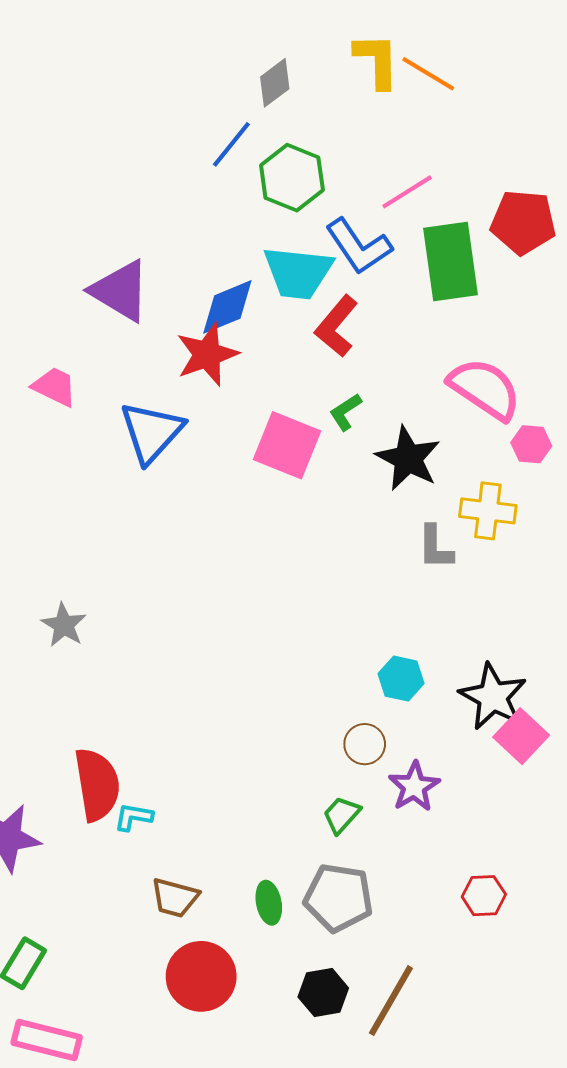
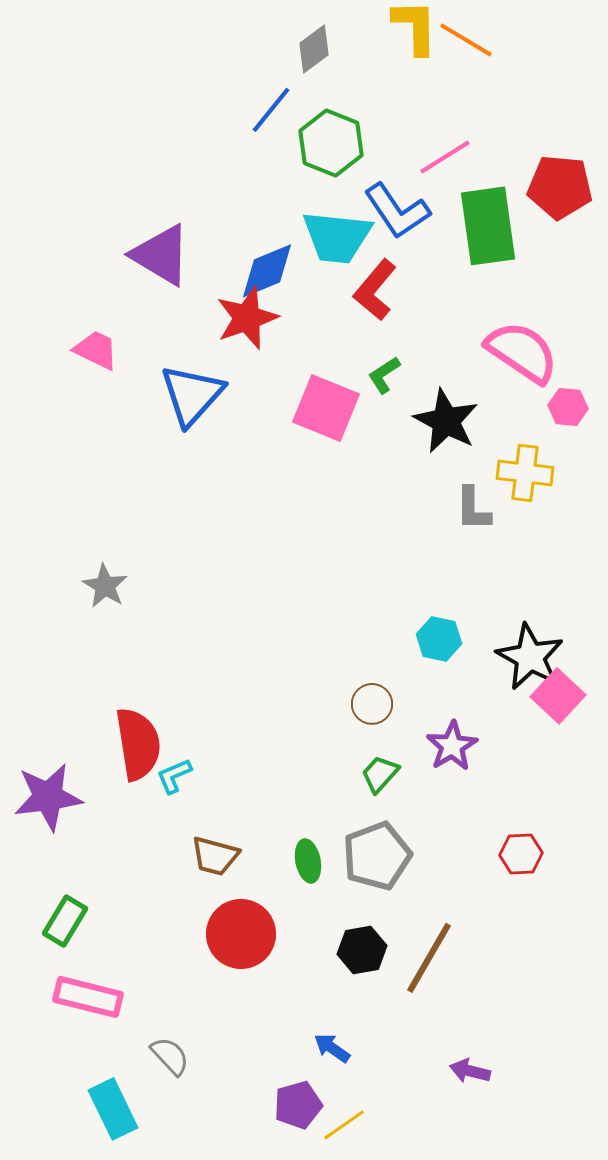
brown circle: (365, 744) -> (372, 704), moved
cyan L-shape: (133, 817) -> (174, 776), turned -33
gray pentagon: (338, 898) -> (377, 856), turned -30

